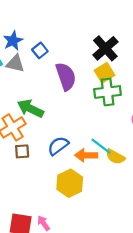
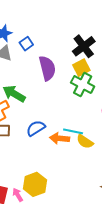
green cross: (108, 92) -> (83, 85), turned 30
cyan line: (101, 146) -> (73, 131), turned -30
yellow hexagon: (70, 183) -> (35, 184), moved

